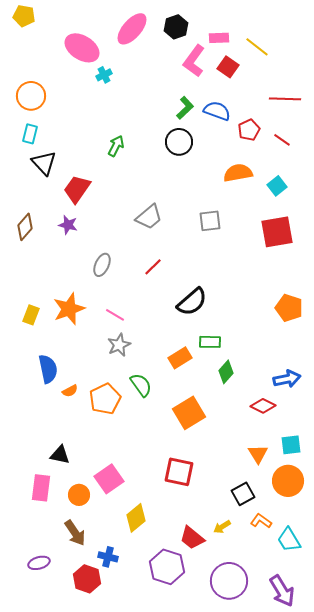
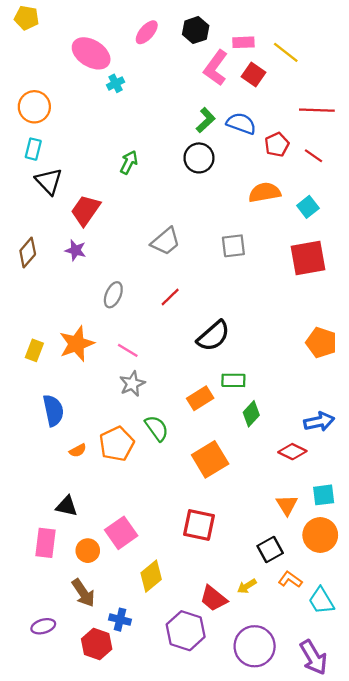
pink ellipse: (132, 29) -> (147, 32), size x0.7
orange semicircle: (70, 391) -> (78, 450), moved

